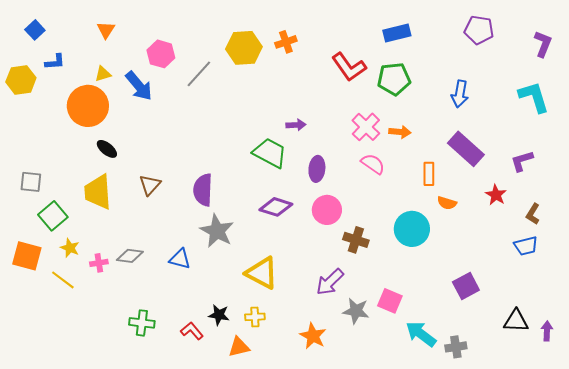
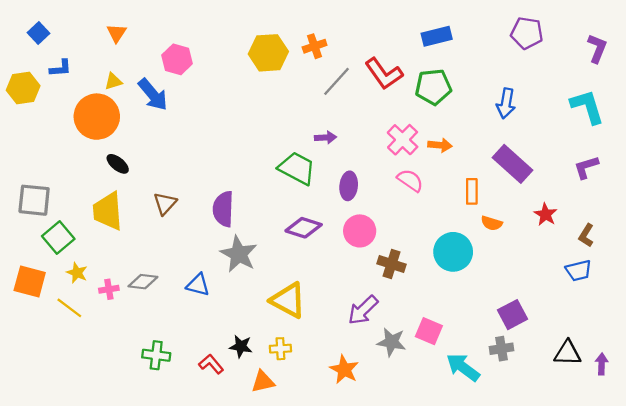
gray line: (199, 74) -> (337, 81), moved
purple L-shape: (522, 161) -> (586, 167), moved
gray square: (31, 182) -> (34, 200), size x1.4
gray cross: (456, 347) -> (502, 349), moved

